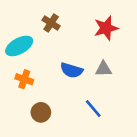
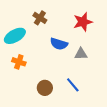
blue semicircle: (72, 70) -> (59, 44), moved
brown circle: (41, 112) -> (45, 88), moved

